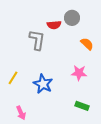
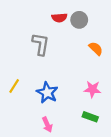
red semicircle: (54, 25) -> (59, 18), moved
pink star: (79, 73) -> (92, 89), moved
pink arrow: (21, 113) -> (47, 125), moved

